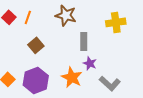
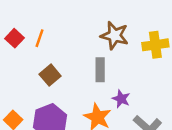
brown star: (66, 15) -> (115, 36), moved
gray rectangle: (84, 41) -> (100, 70), moved

